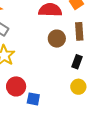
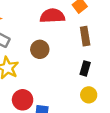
brown circle: (57, 39) -> (40, 49), moved

